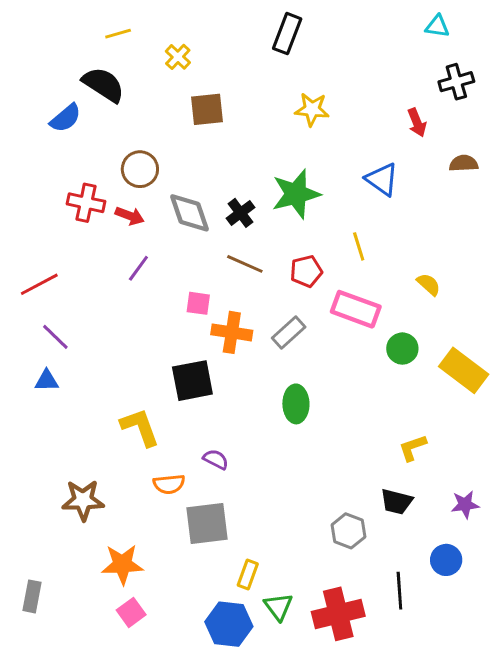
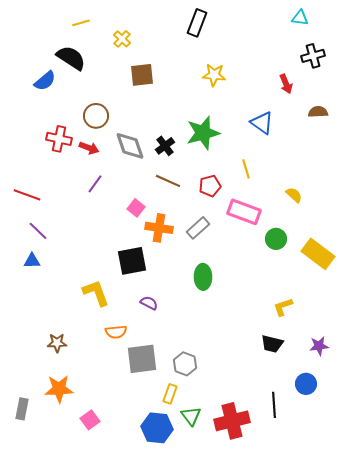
red line: (39, 284) -> (27, 195), turned 48
pink square: (198, 303) -> (136, 208), turned 30
purple semicircle: (216, 459) -> (149, 303), moved
brown star: (83, 500) -> (57, 343), size x0.7
gray hexagon: (348, 531) -> (185, 364), moved
orange star: (122, 564) -> (59, 389), moved

